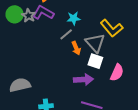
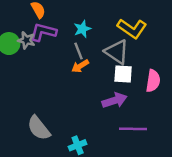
gray line: (66, 34) -> (78, 51), turned -56
orange arrow: (76, 48) -> (80, 66), moved, turned 96
gray semicircle: (20, 85) -> (39, 128), turned -100

